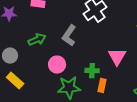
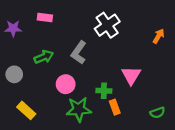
yellow rectangle: (15, 81) -> (26, 110), moved
orange rectangle: (102, 86) -> (115, 107), turned -32

